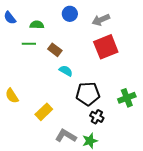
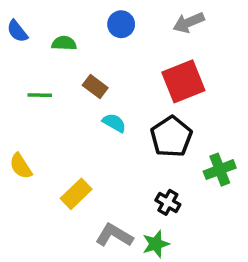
gray arrow: (101, 20) -> (189, 22), moved
green line: (29, 44) -> (40, 95), moved
black pentagon: (88, 94) -> (171, 137), moved, turned -30

